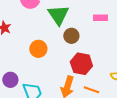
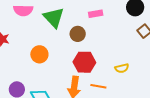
brown circle: (71, 36) -> (78, 34), moved

